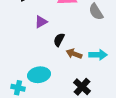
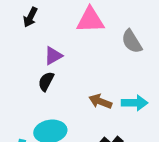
black semicircle: (59, 40) -> (46, 81), moved

